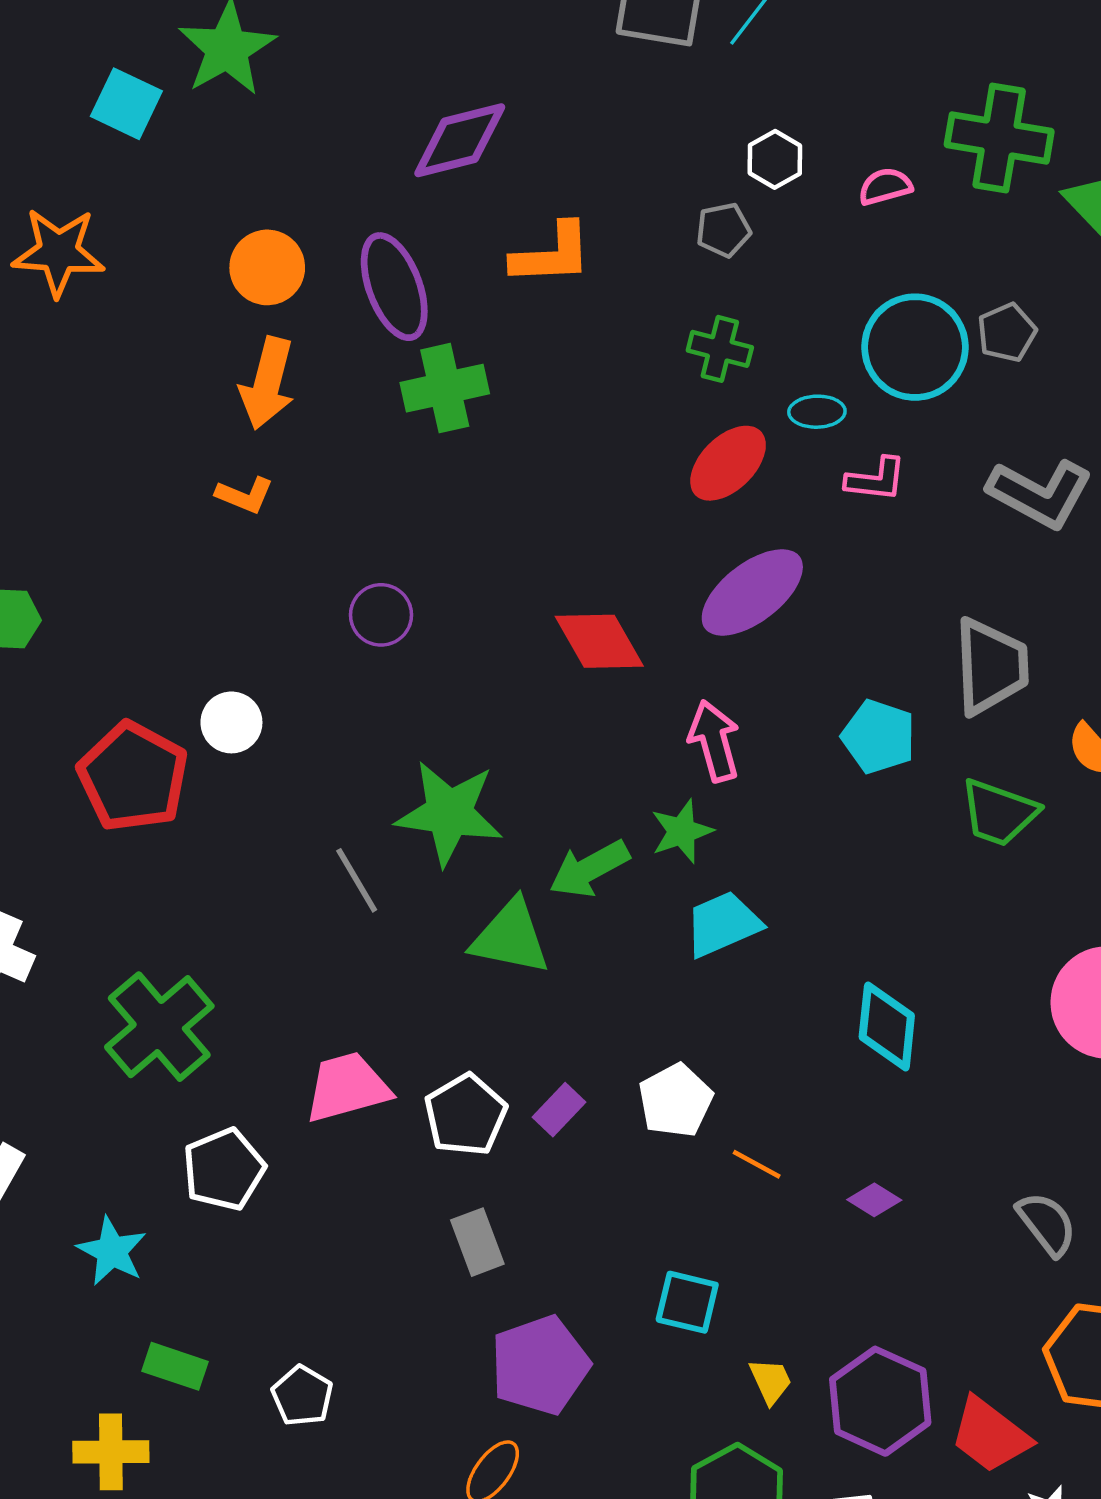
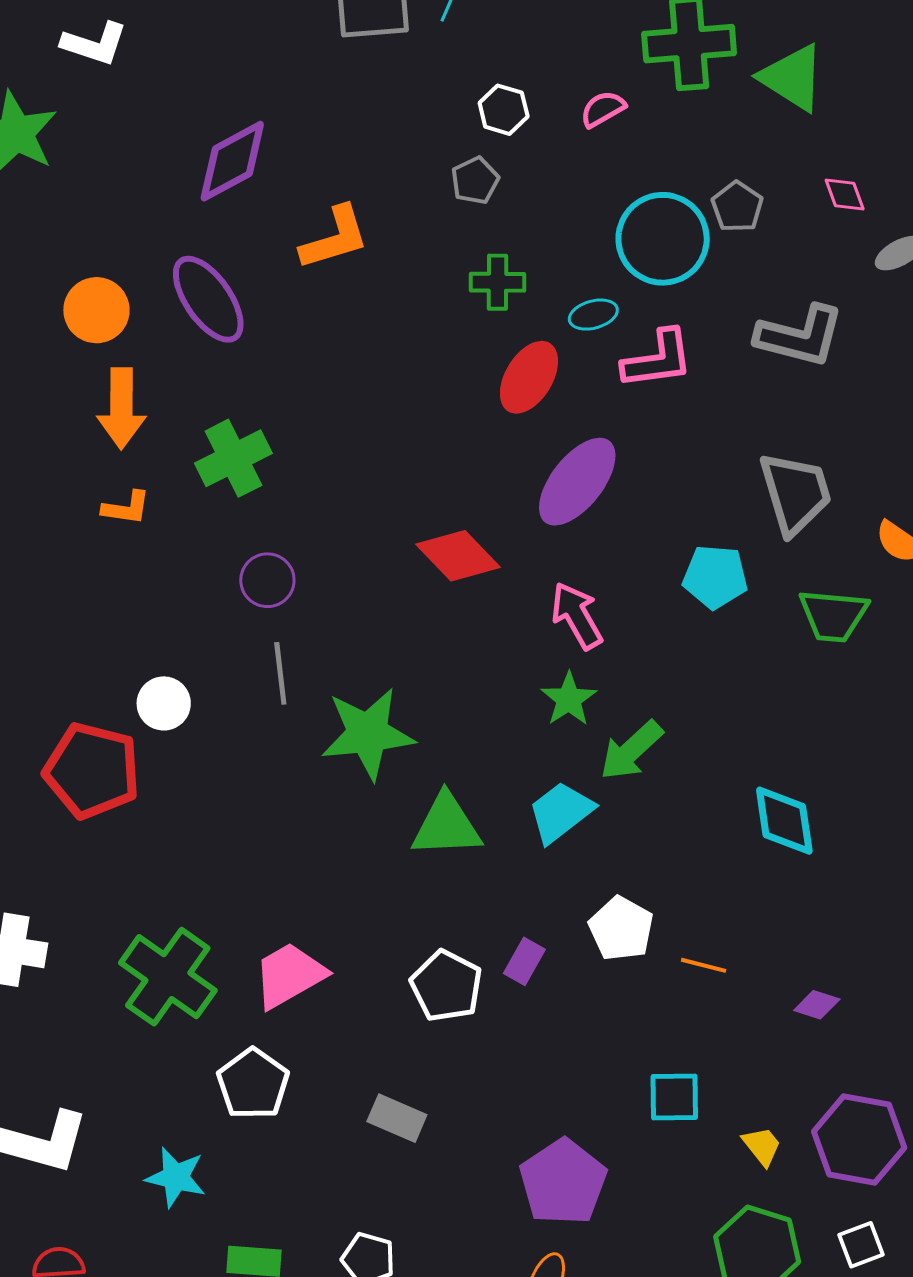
green cross: (445, 388) -> (233, 458), moved
pink L-shape: (876, 479) -> (658, 359), size x1.4
green arrow: (589, 869) -> (631, 750), moved
gray line: (357, 880) -> (280, 673), moved, turned 38
cyan trapezoid: (723, 924) -> (561, 812), moved
pink trapezoid: (347, 1087) -> (289, 975), moved
purple diamond: (874, 1200) -> (817, 1005), moved
gray rectangle: (477, 1242) -> (397, 1118), moved, turned -32

